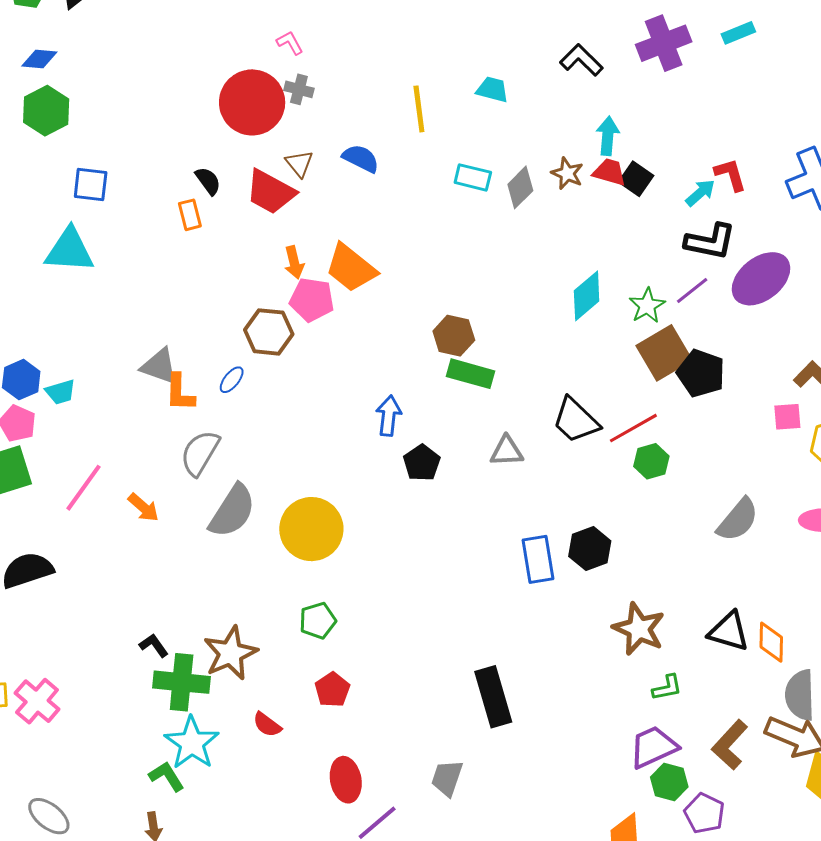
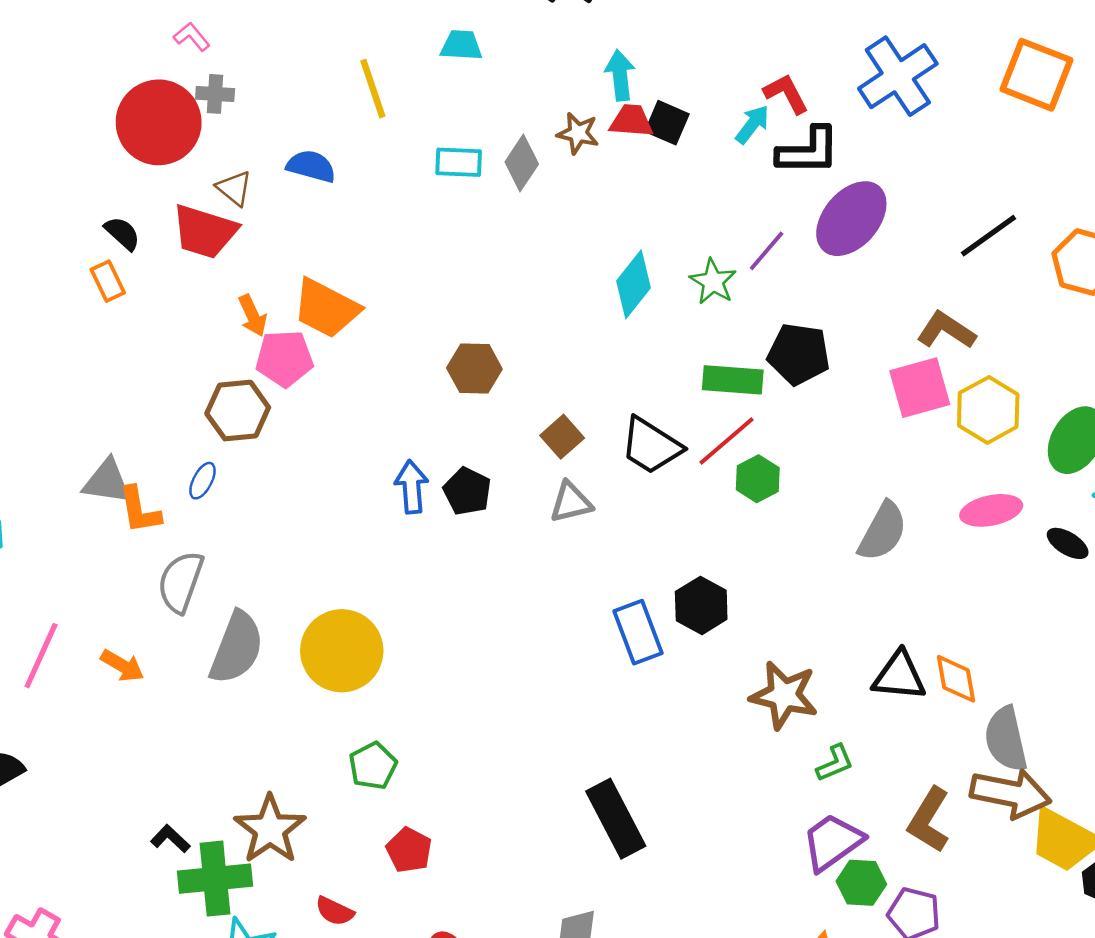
black L-shape: (710, 242) -> (808, 151), moved
brown square: (664, 353) -> (562, 437), moved, size x0.6
green rectangle: (470, 374) -> (733, 380), moved
pink square: (787, 417) -> (920, 388), size x1.6
black pentagon: (422, 463) -> (467, 491), moved

